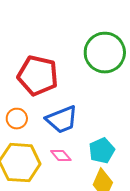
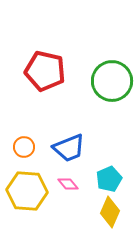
red pentagon: (38, 76) -> (45, 71), moved

